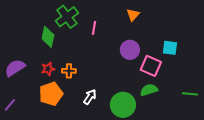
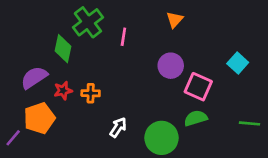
cyan square: (170, 48) -> (238, 63), moved, turned 35
purple semicircle: (15, 68) -> (34, 77), moved
orange pentagon: (51, 94) -> (39, 118), moved

